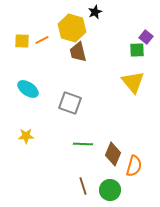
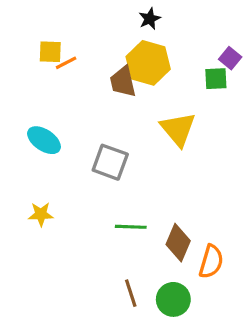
yellow hexagon: (72, 28) -> (148, 63), moved
yellow square: (22, 41) -> (50, 52), moved
yellow triangle: (133, 82) -> (178, 129), moved

